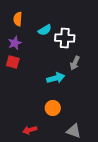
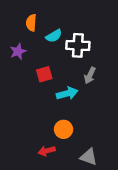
orange semicircle: (18, 19) -> (31, 23), moved
red square: (13, 62) -> (44, 74), moved, turned -32
red arrow: (30, 130) -> (47, 151), moved

